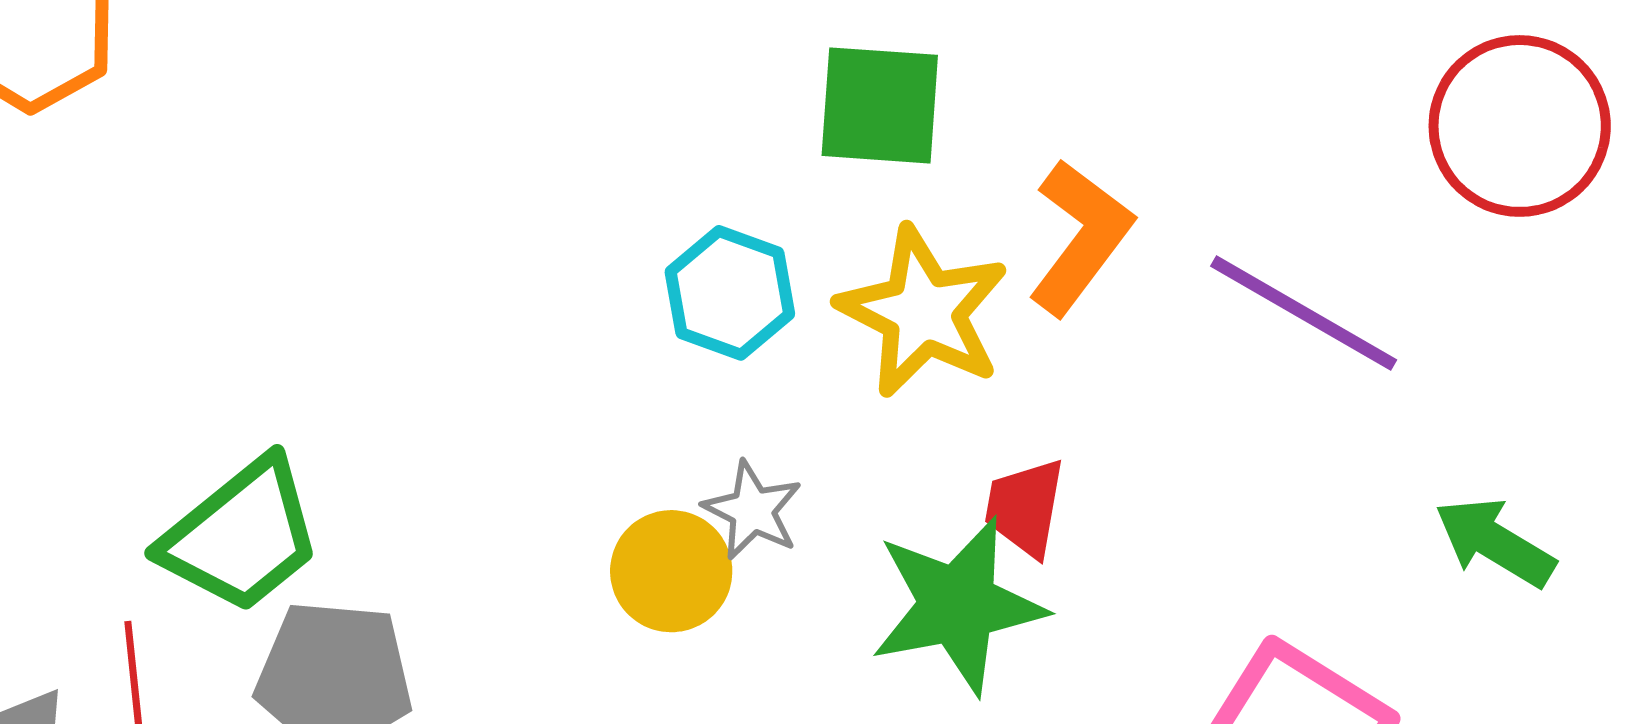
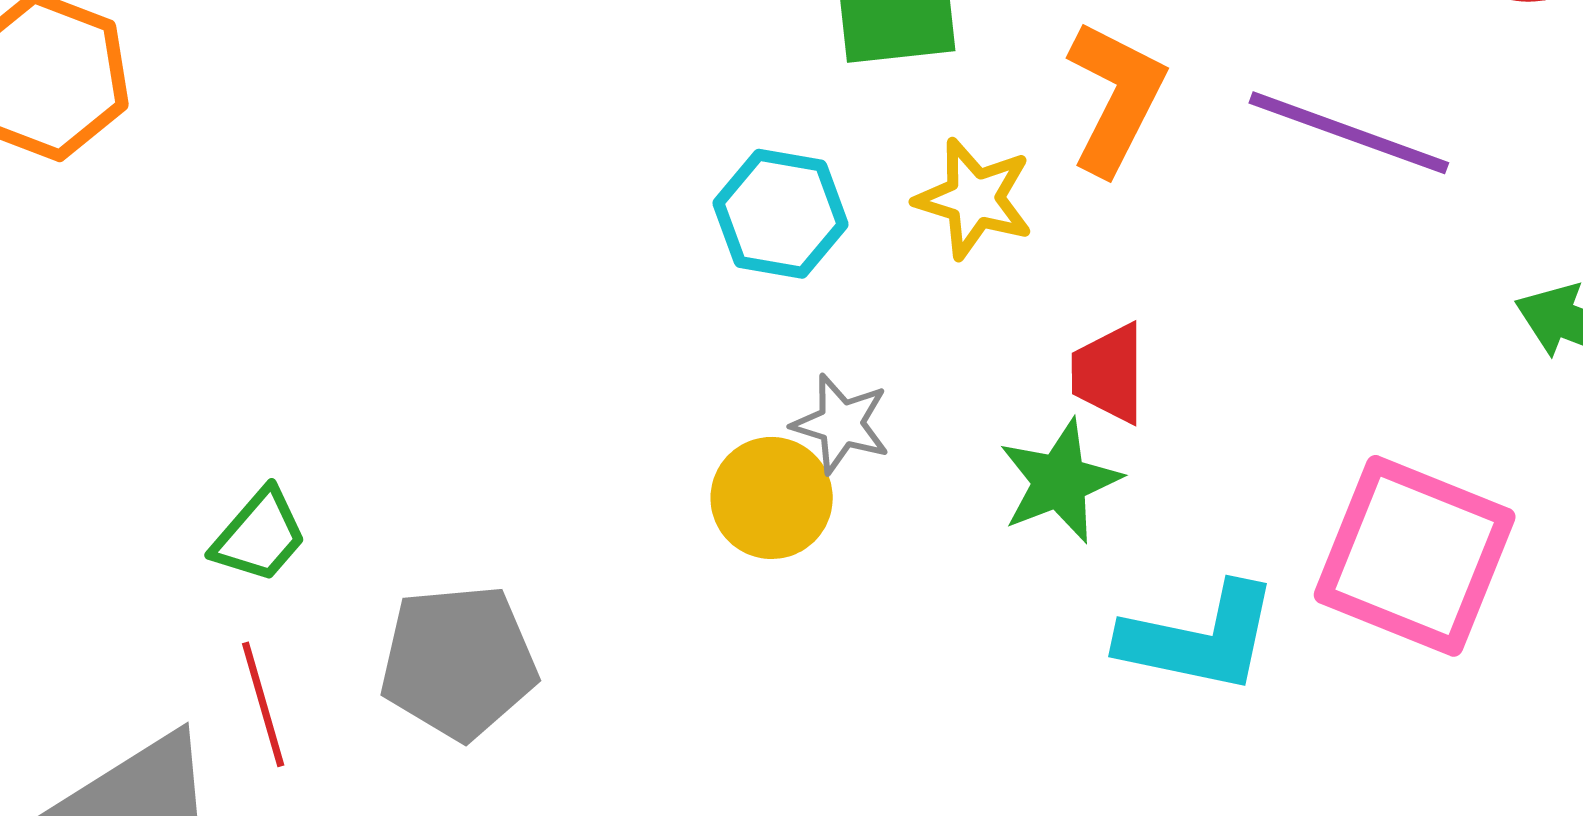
yellow star: (923, 312) -> (974, 199), size x0.7
green trapezoid: (241, 536) -> (259, 536), moved, size x0.6
green star: (958, 605) -> (1060, 481), size x0.7

